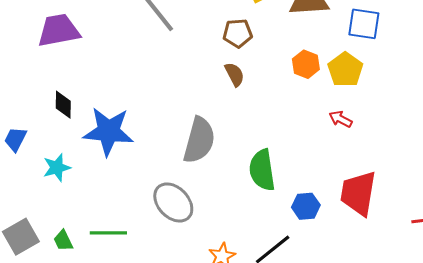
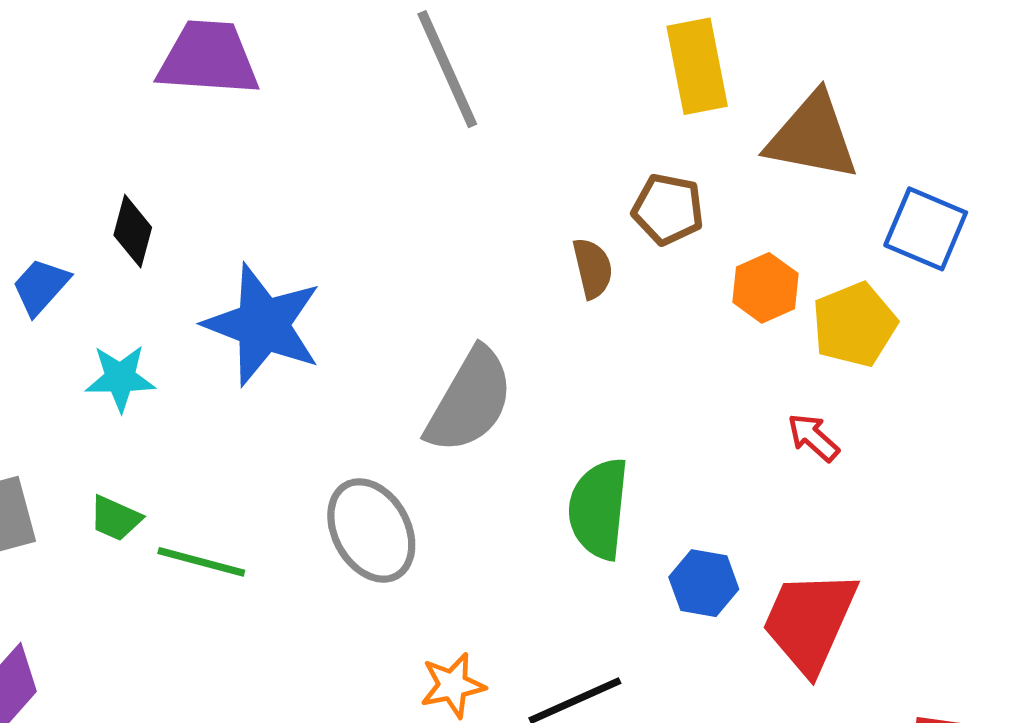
brown pentagon: (238, 33) -> (668, 209), moved
black diamond: (63, 105) -> (133, 231), moved
blue hexagon: (306, 206) -> (704, 583), moved
green trapezoid: (63, 241) -> (115, 518), moved, turned -55

